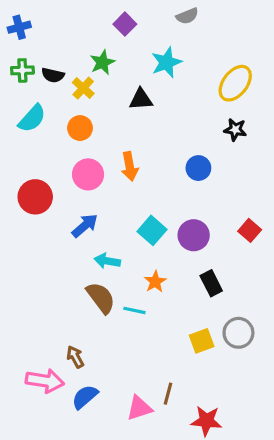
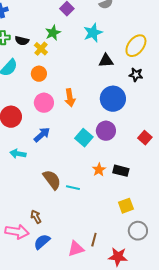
black triangle: (141, 99) -> (106, 61), moved
blue circle: (198, 168) -> (113, 99), size x1.6
purple circle: (194, 235) -> (106, 131), moved
cyan arrow: (107, 261) -> (18, 154), moved
orange star: (155, 282) -> (99, 170), moved
black rectangle: (211, 283) -> (121, 171), turned -49
gray circle: (238, 333) -> (138, 231), moved
yellow square: (202, 341) -> (126, 206), moved

